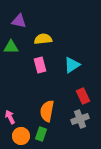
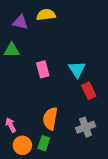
yellow semicircle: (43, 39) -> (46, 15), moved
cyan triangle: (72, 65) -> (77, 69), turned -30
red rectangle: (83, 96) -> (89, 91), moved

